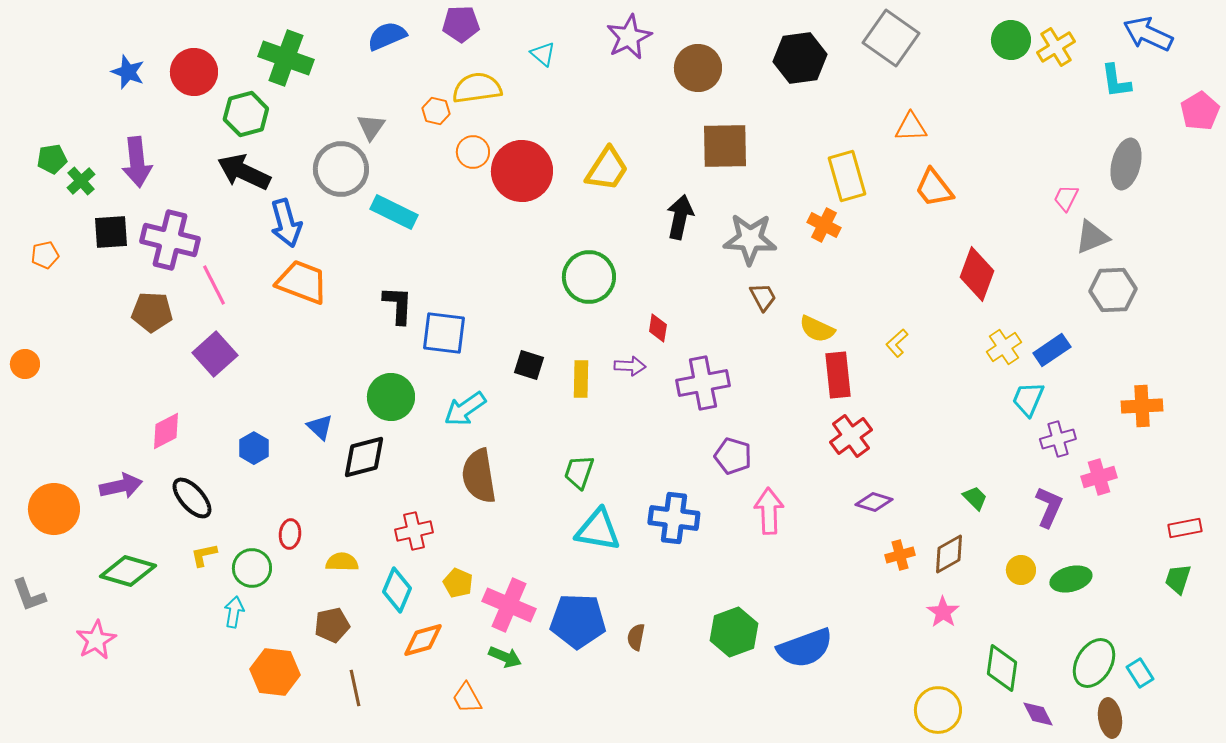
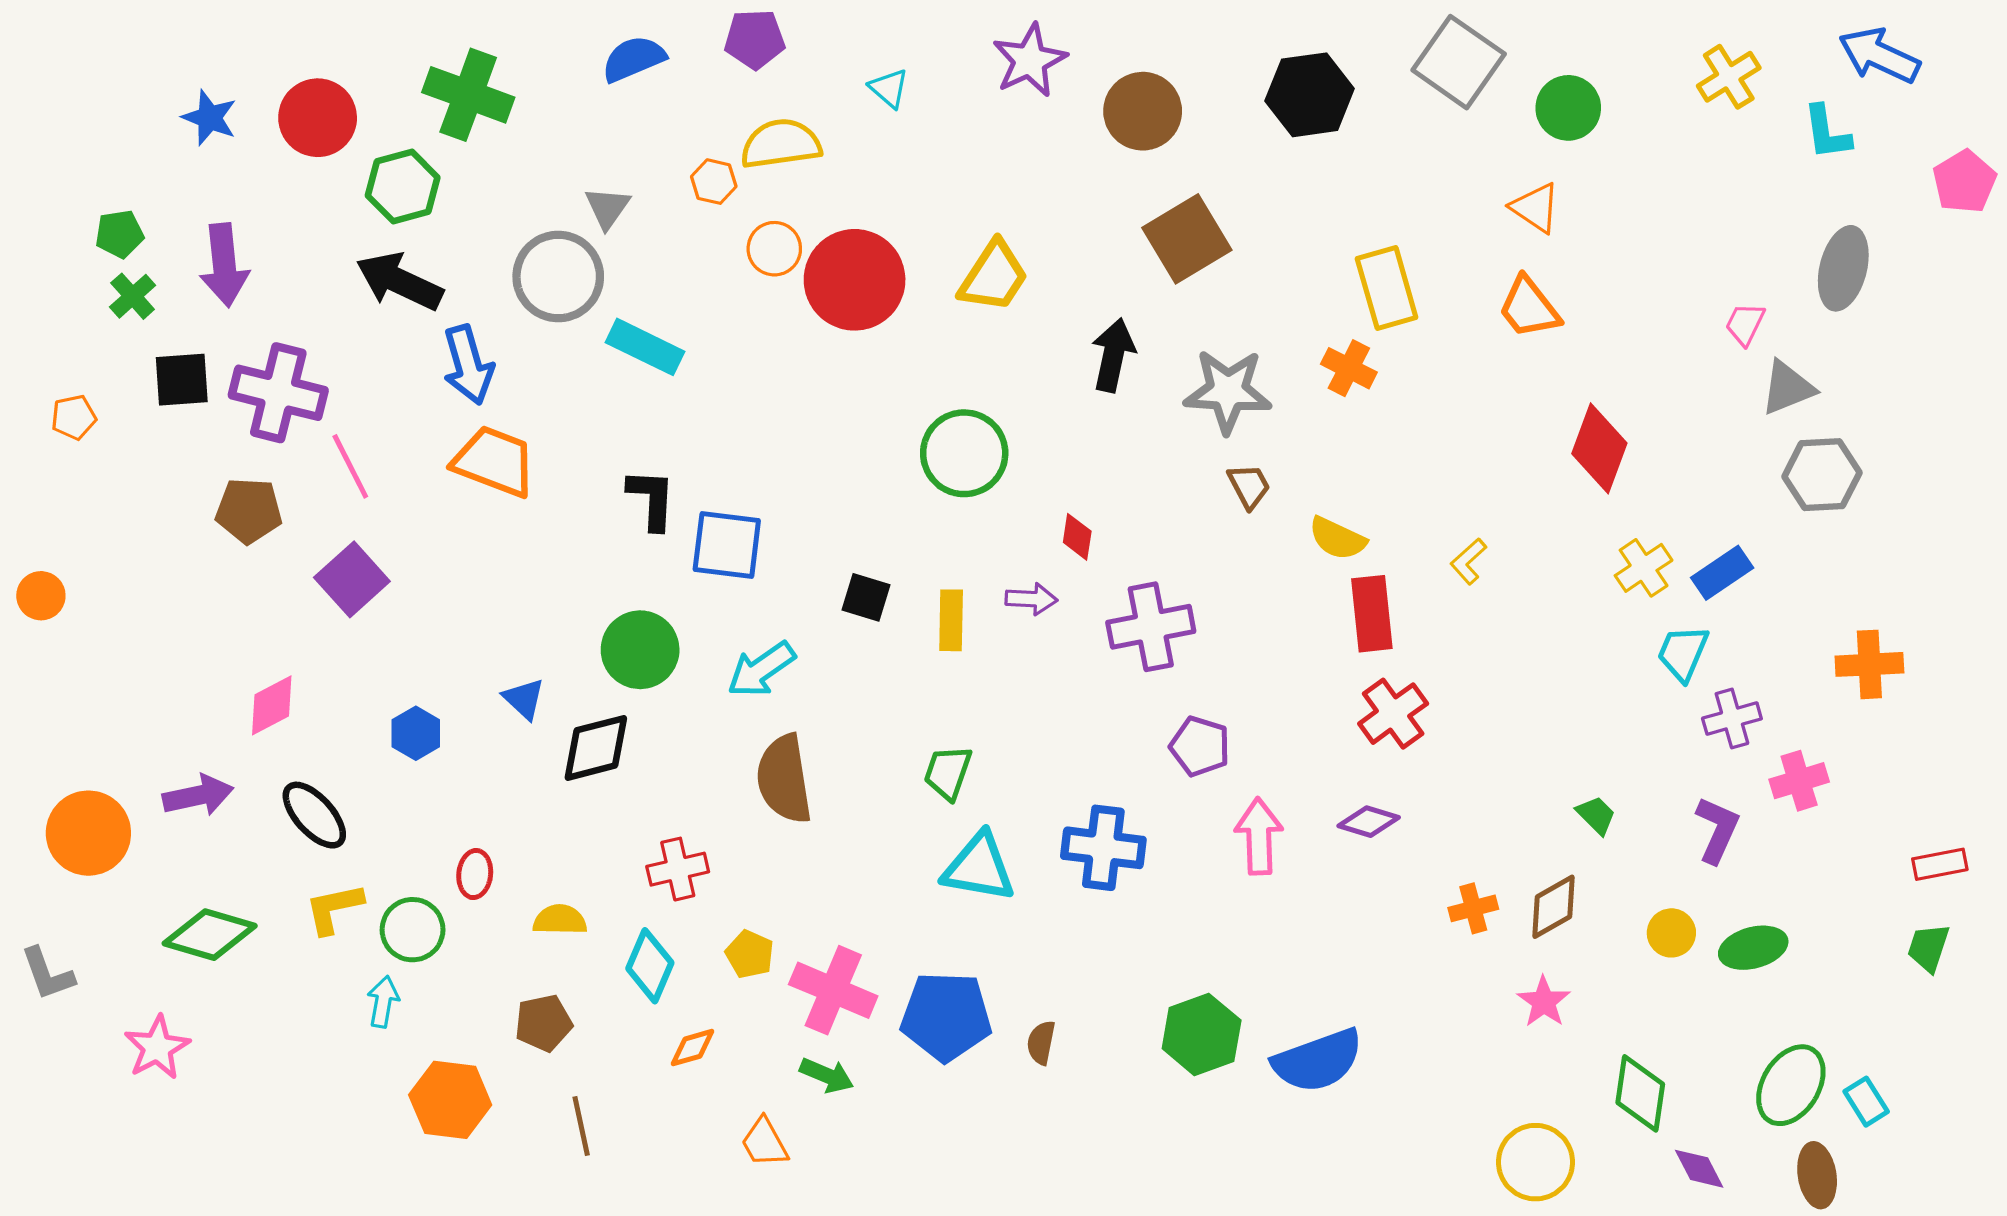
green circle: (1011, 40) -> (1568, 108), moved
orange triangle: (911, 127) -> (1536, 208), moved, turned 36
brown square: (725, 146) -> (1187, 239), turned -30
green pentagon: (52, 159) -> (120, 234), moved
purple diamond: (874, 502) -> (1369, 822), moved
yellow L-shape: (204, 555) -> (334, 908), size x1.4
orange diamond: (423, 640) -> (692, 1048), size x0.7

